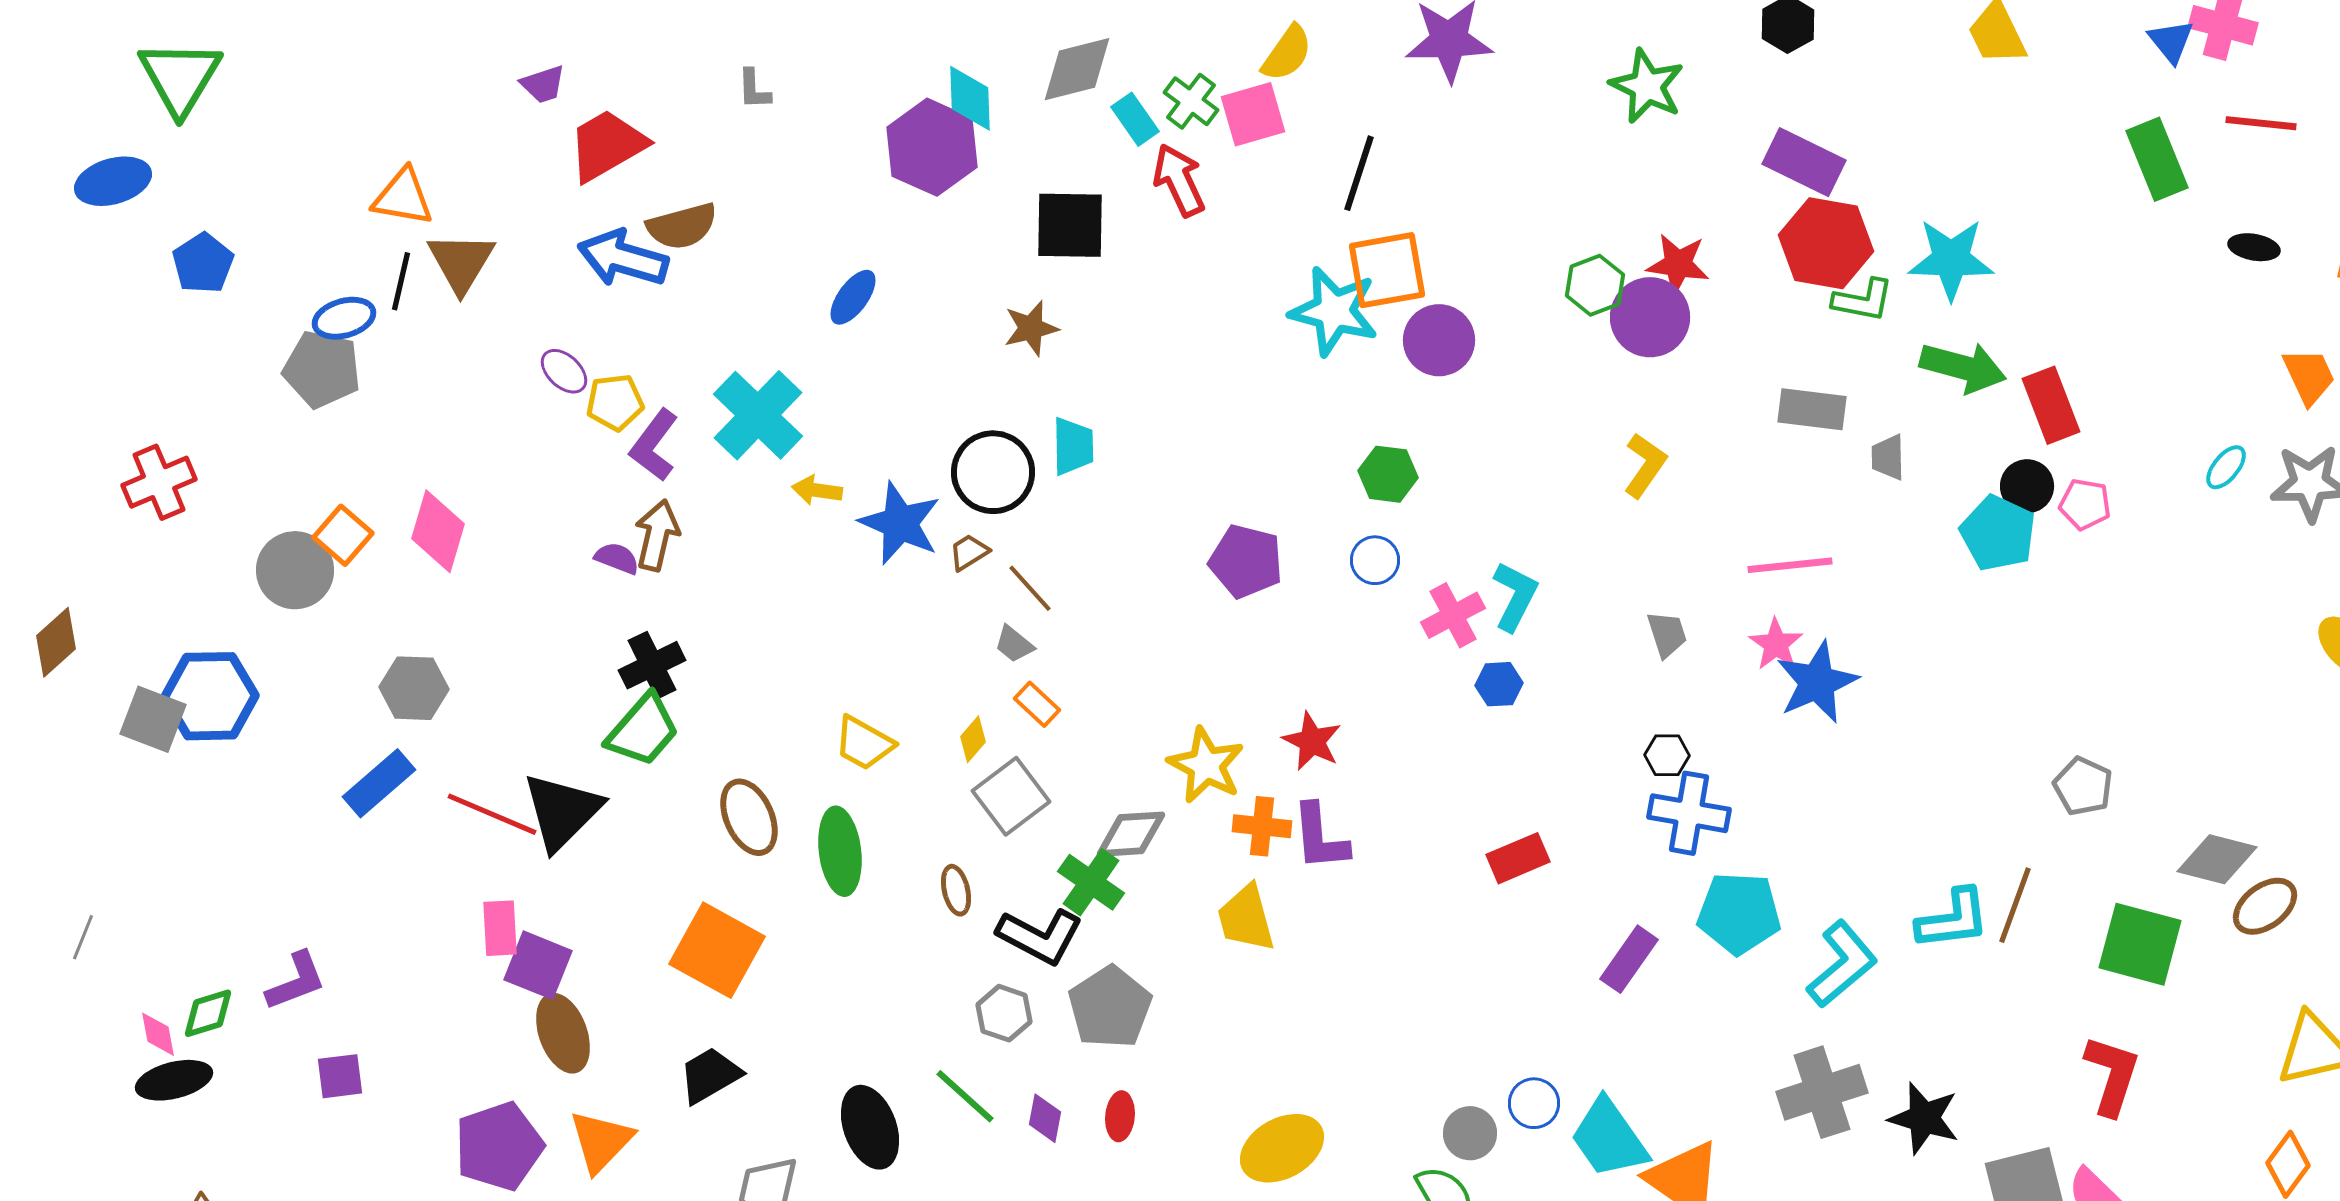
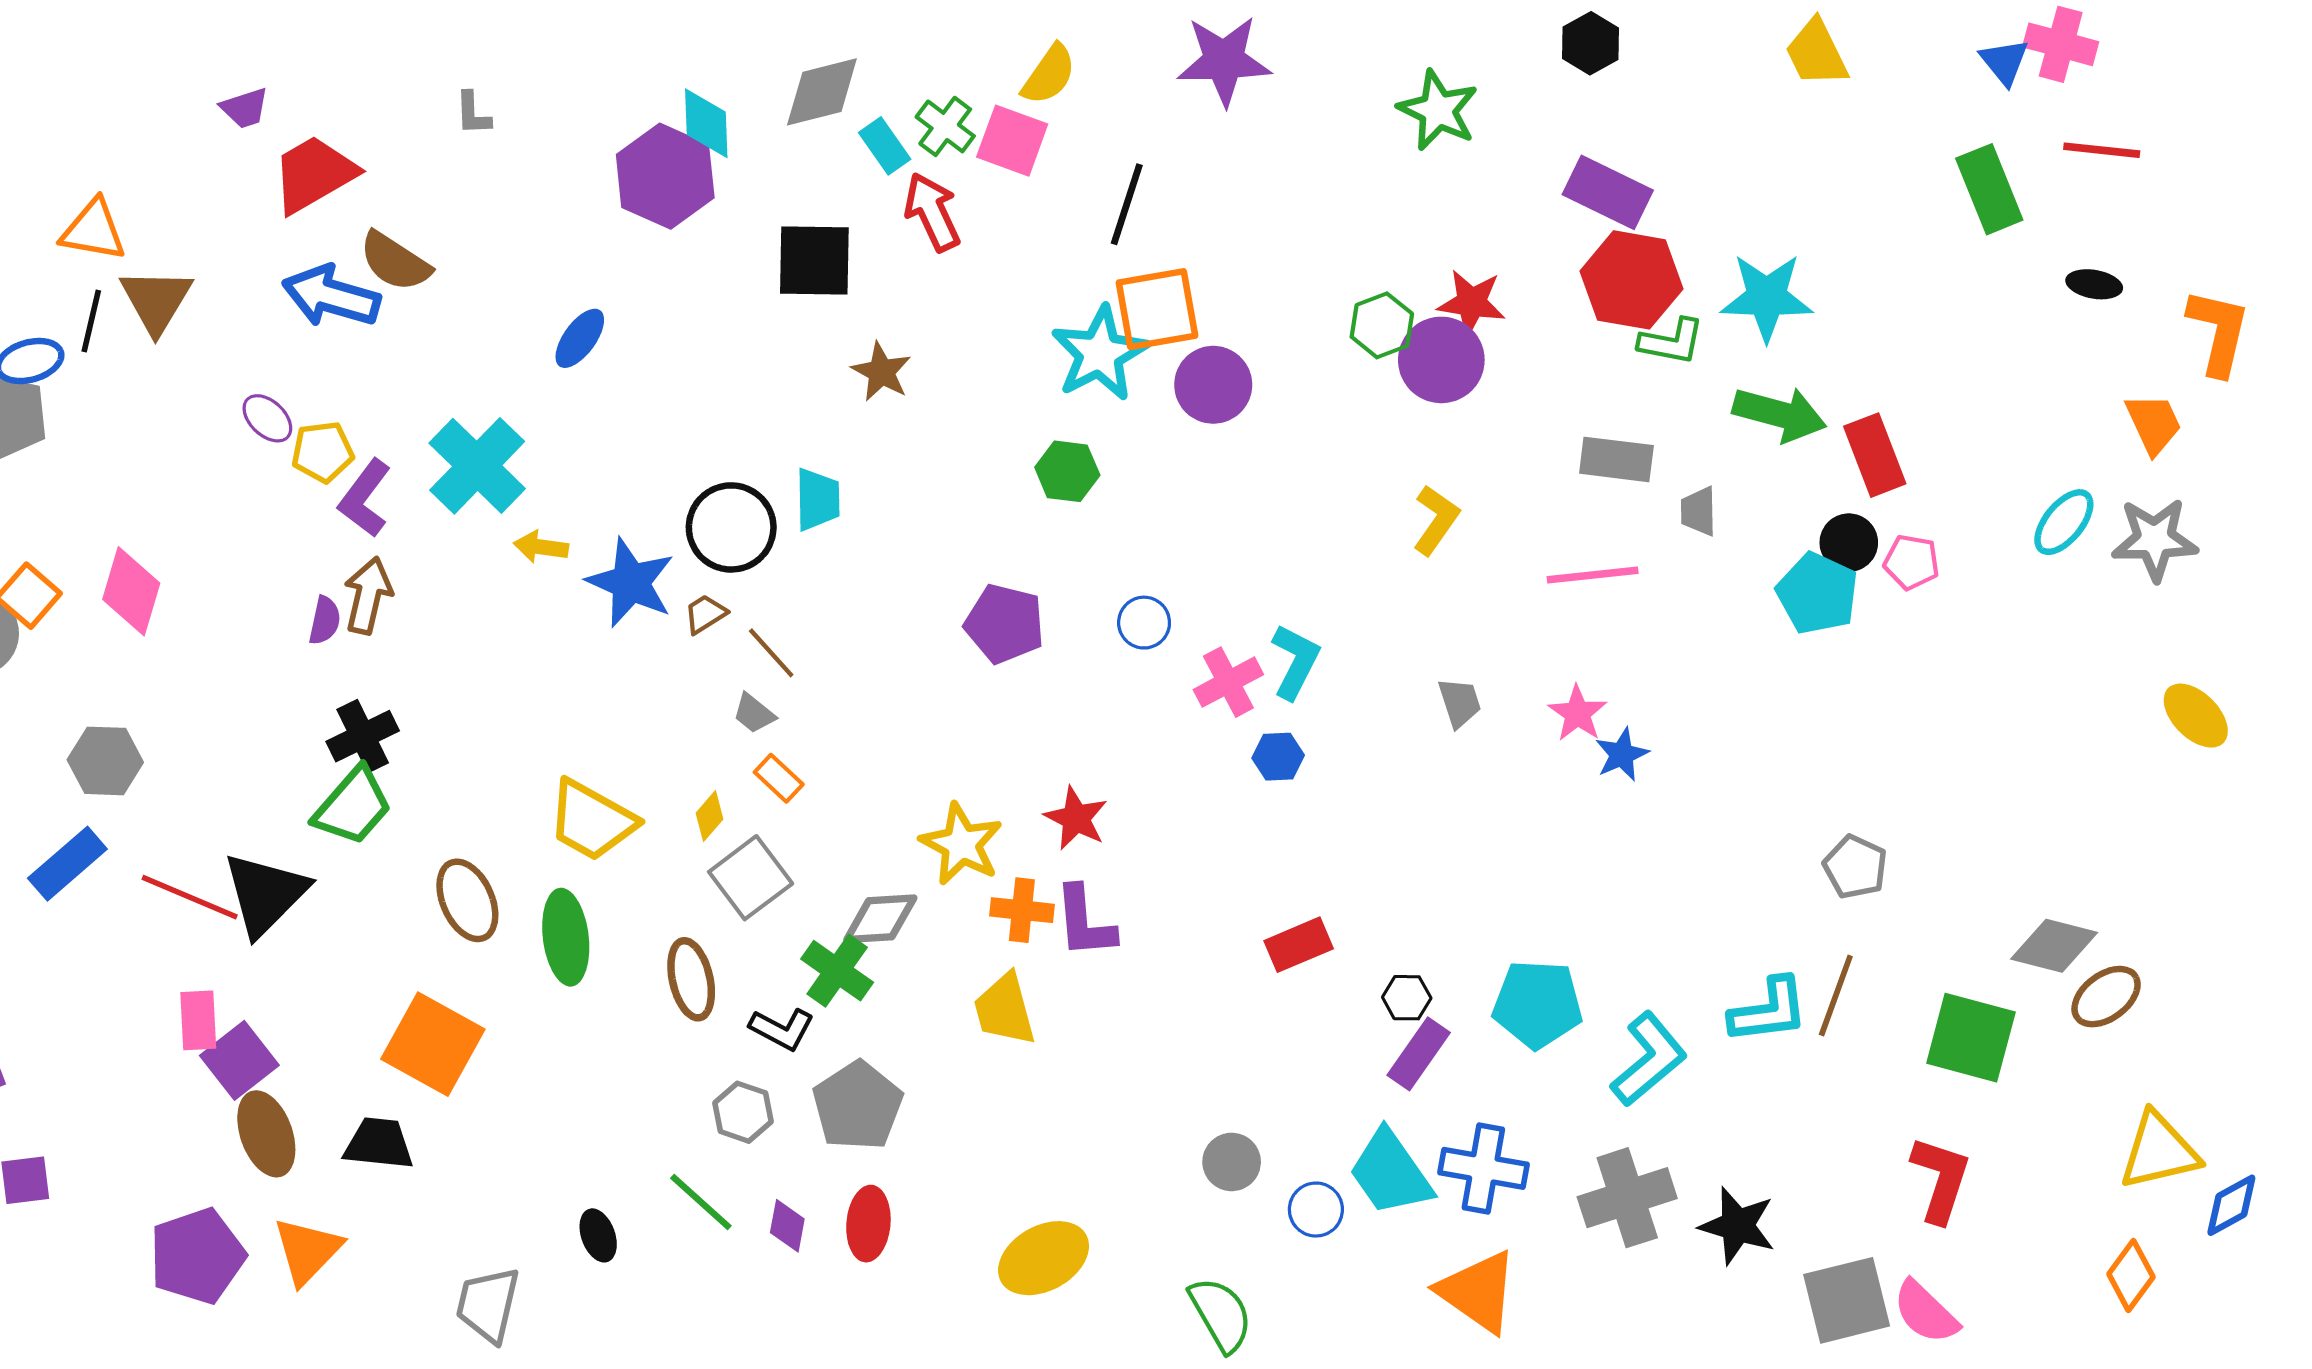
pink square: (1253, 114) -> (1012, 141), turned 36
brown semicircle: (682, 226) -> (395, 262), turned 48
cyan star: (1334, 311) -> (1100, 353), turned 30
brown star: (1031, 328) -> (881, 372), moved, turned -30
cyan ellipse: (2226, 467) -> (2064, 522), size x1.4
green hexagon: (1388, 474) -> (1067, 471), moved
purple semicircle: (617, 558) -> (325, 620), turned 81
pink line: (1790, 565) -> (1593, 575), moved
blue star: (1817, 682) -> (1622, 754), size x0.6
yellow trapezoid: (864, 743) -> (592, 820), size x1.4
black hexagon: (1667, 755) -> (1407, 998), moved
gray pentagon: (2083, 786) -> (1855, 867), moved
blue cross: (1689, 813) -> (1483, 1168), moved
brown ellipse: (956, 890) -> (691, 979), size x1.5
black L-shape: (1040, 936) -> (782, 1029), size x0.7
purple square: (538, 965) -> (239, 1060), turned 30
black trapezoid: (710, 1075) -> (379, 1144), moved, turned 36
red ellipse: (1120, 1116) -> (868, 1224), size x1.4
black ellipse: (870, 1127) -> (598, 1235), size x0.6
gray circle: (1470, 1133) -> (1232, 1162), moved
cyan trapezoid: (1609, 1138) -> (1390, 1173), moved

